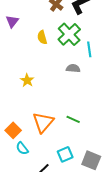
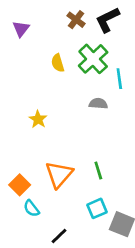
purple triangle: (12, 21) -> (21, 29), moved
green line: (73, 119) -> (98, 170), turned 48
cyan square: (65, 154) -> (97, 208), moved

